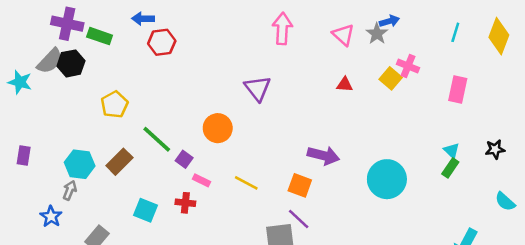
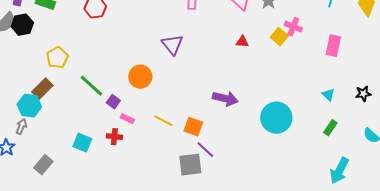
brown rectangle: (119, 162) -> (42, 89), moved
green rectangle: (450, 168) -> (330, 128), moved
orange square: (300, 185) -> (193, 127), moved

